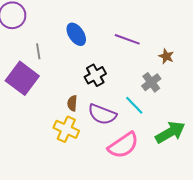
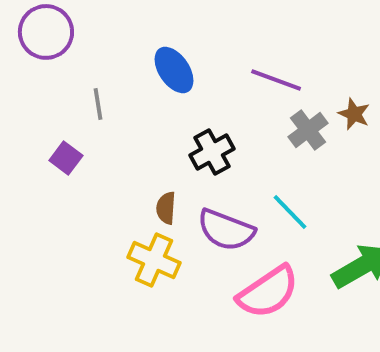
purple square: (22, 78) -> (66, 158), size x0.5
gray cross: (151, 82) -> (308, 130), moved

